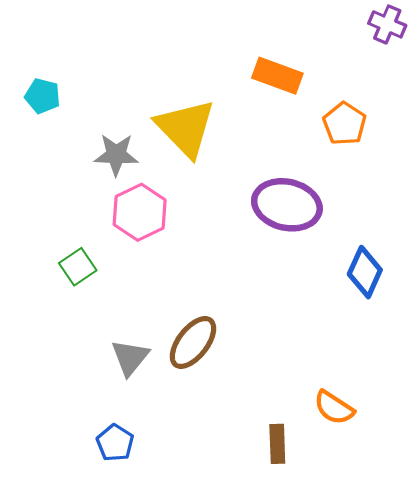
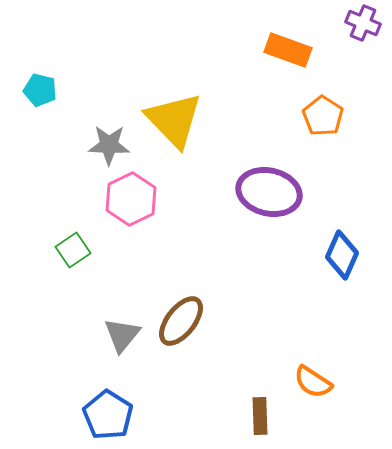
orange rectangle: (277, 76) -> (288, 50), moved
blue pentagon: (115, 443) -> (108, 415), size x1.4

